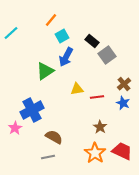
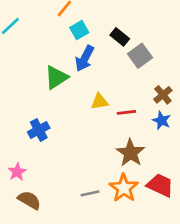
blue cross: (32, 110) -> (39, 130), size x0.7
brown star: (100, 127) -> (131, 153), size x1.5
pink star: (15, 128) -> (17, 172), moved
brown semicircle: (54, 137) -> (29, 200), moved
gray line: (48, 157) -> (90, 193), moved

